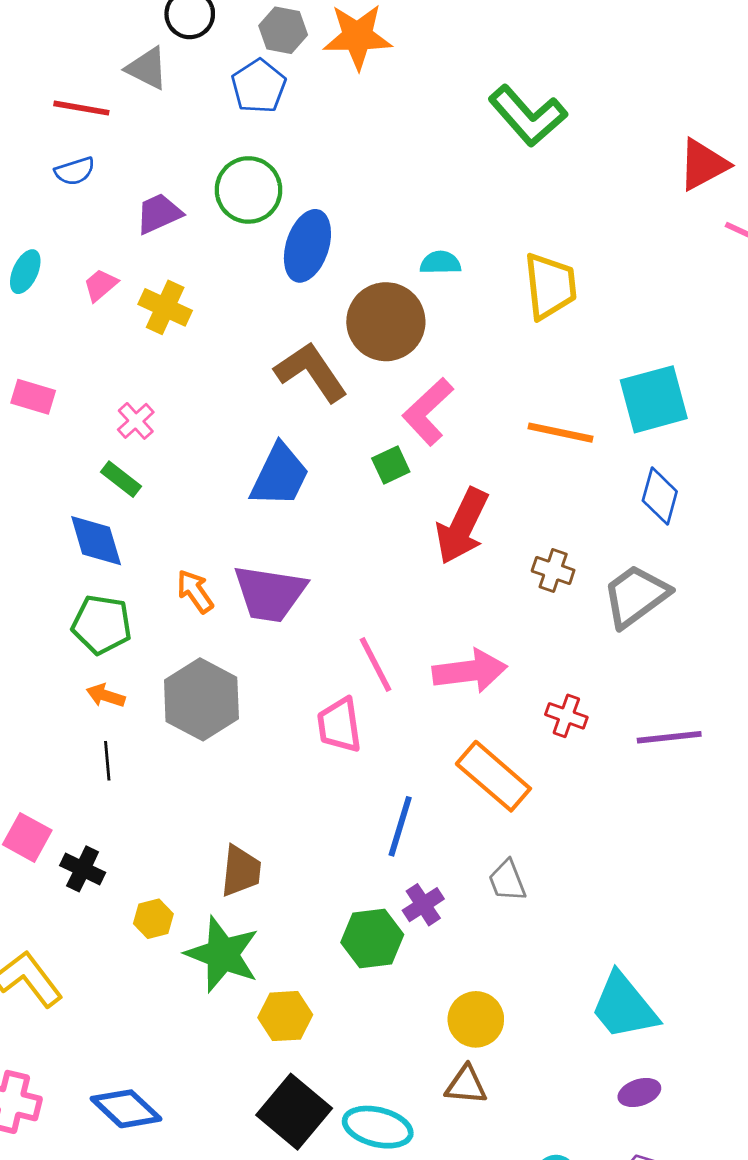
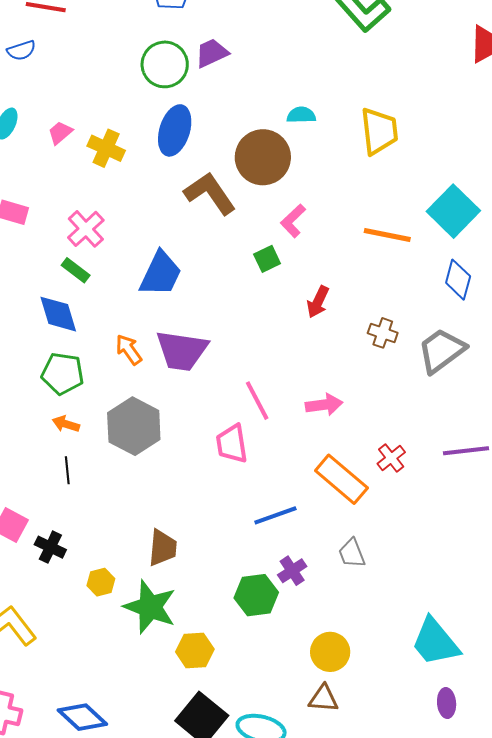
blue semicircle: (75, 171) -> (21, 50), moved
purple trapezoid: (159, 214) -> (212, 53), moved
blue ellipse: (307, 246) -> (175, 130), moved
cyan square: (654, 399) -> (453, 211), turned -30
pink L-shape: (428, 412) -> (293, 221), size x0.7
pink cross: (136, 421) -> (86, 229), size x1.4
blue trapezoid: (280, 475) -> (161, 274), moved
red arrow: (462, 526) -> (318, 302), size x0.6
pink arrow: (470, 671) -> (324, 405), size x0.7
red cross: (566, 716) -> (391, 458), moved, turned 32
blue line: (400, 826) -> (275, 515), turned 54
purple ellipse: (639, 1093) -> (447, 703), turned -76

